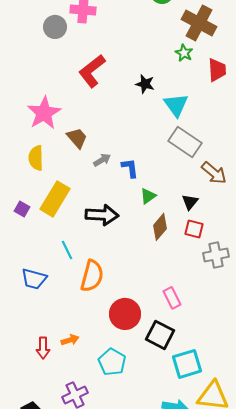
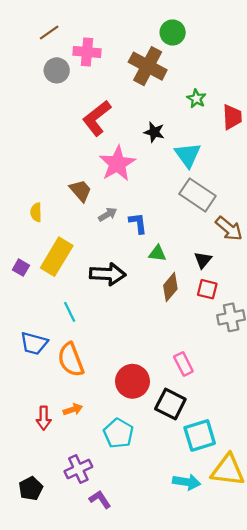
brown cross: (199, 23) -> (148, 66), moved
pink star: (44, 113) -> (117, 164), moved
yellow semicircle: (36, 158) -> (36, 212), size x0.7
green triangle: (148, 196) -> (157, 253), turned 42
orange semicircle: (92, 276) -> (71, 360), moved, turned 144

